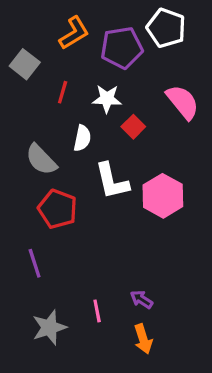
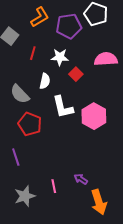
pink semicircle: (183, 102) -> (106, 59), turned -55
orange arrow: (143, 339) -> (99, 202), moved, size x1.4

